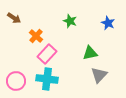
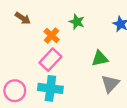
brown arrow: (14, 18) -> (23, 18), moved
orange cross: (36, 36) -> (52, 35), moved

